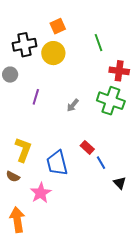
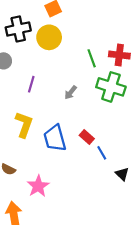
green line: (98, 43) -> (92, 58), moved
yellow L-shape: (23, 150) -> (24, 125), moved
blue trapezoid: (57, 163) -> (55, 138), moved

